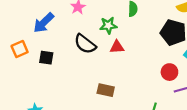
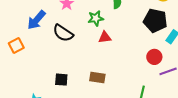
black semicircle: (85, 44) -> (63, 33), moved
black square: (46, 58) -> (61, 80), moved

